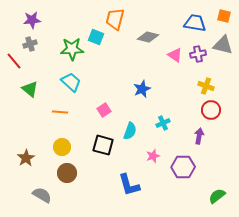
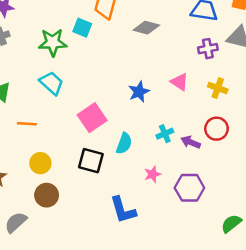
pink triangle: (175, 55) -> (180, 82), moved
pink square: (104, 110) -> (92, 118), size x1.6
red circle: (211, 110) -> (217, 129), moved
orange line: (60, 112) -> (27, 124), moved
purple arrow: (199, 136) -> (191, 142), moved, turned -77
gray semicircle: (42, 195) -> (16, 222), turned -72

